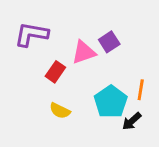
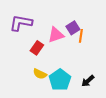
orange line: (141, 90) -> (81, 36), moved
cyan pentagon: (111, 102) -> (60, 80), moved

